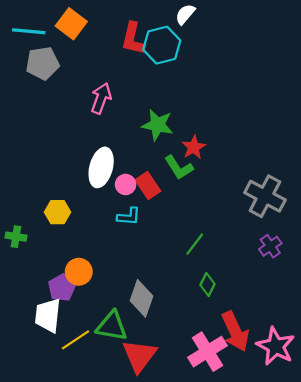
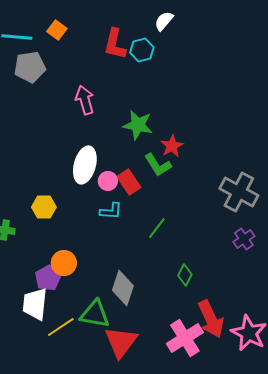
orange square: (71, 24) -> (57, 30), size x0.7
cyan hexagon: (162, 45) -> (142, 50), size x0.7
pink arrow: (101, 98) -> (85, 100), turned -36
green line: (195, 244) -> (157, 228), moved

